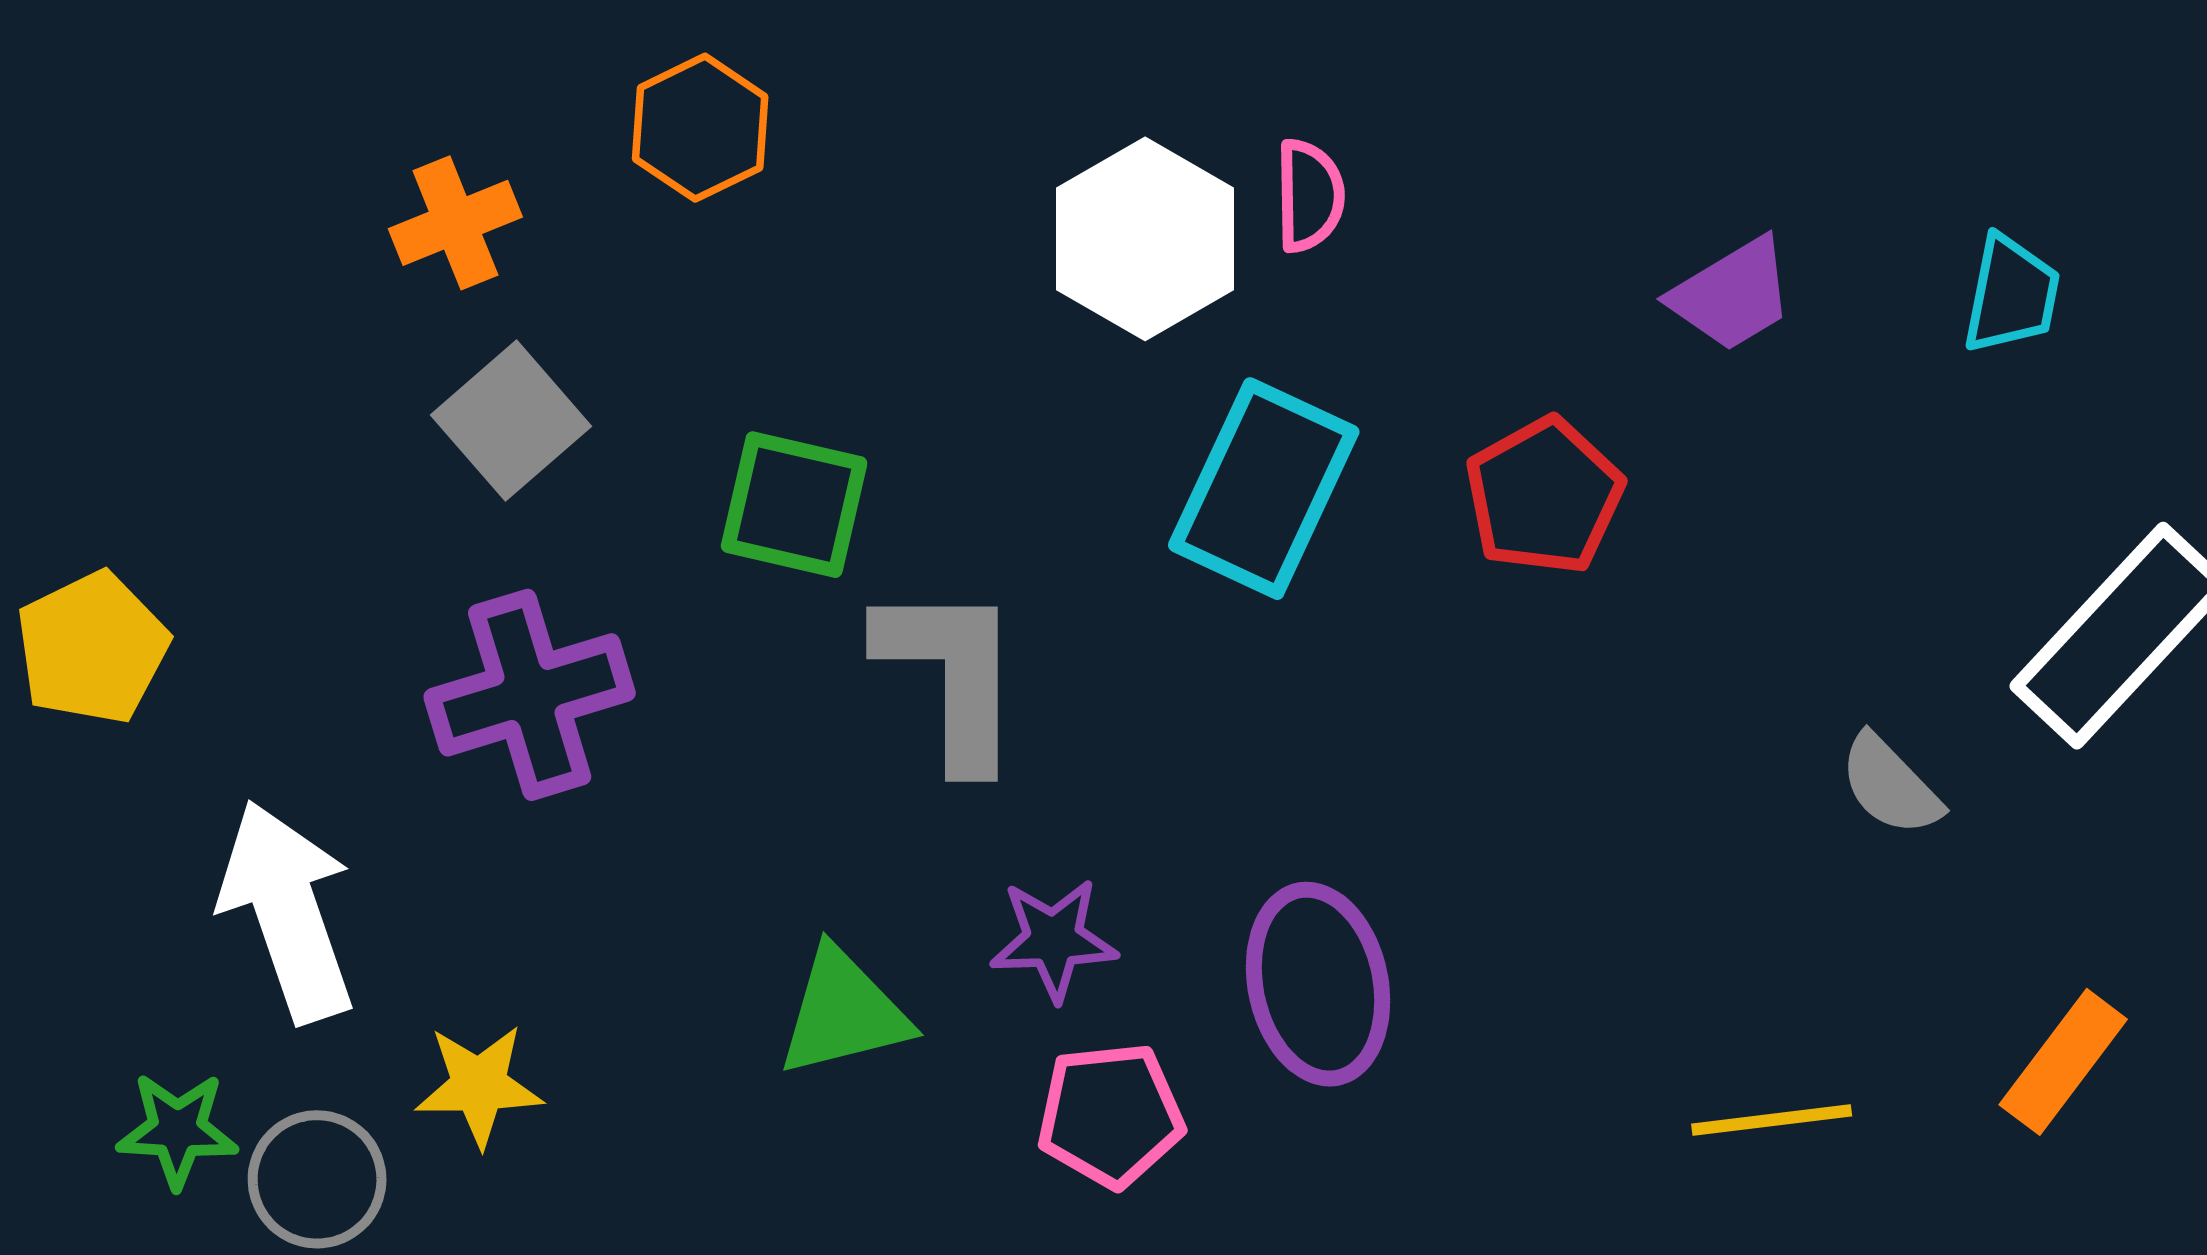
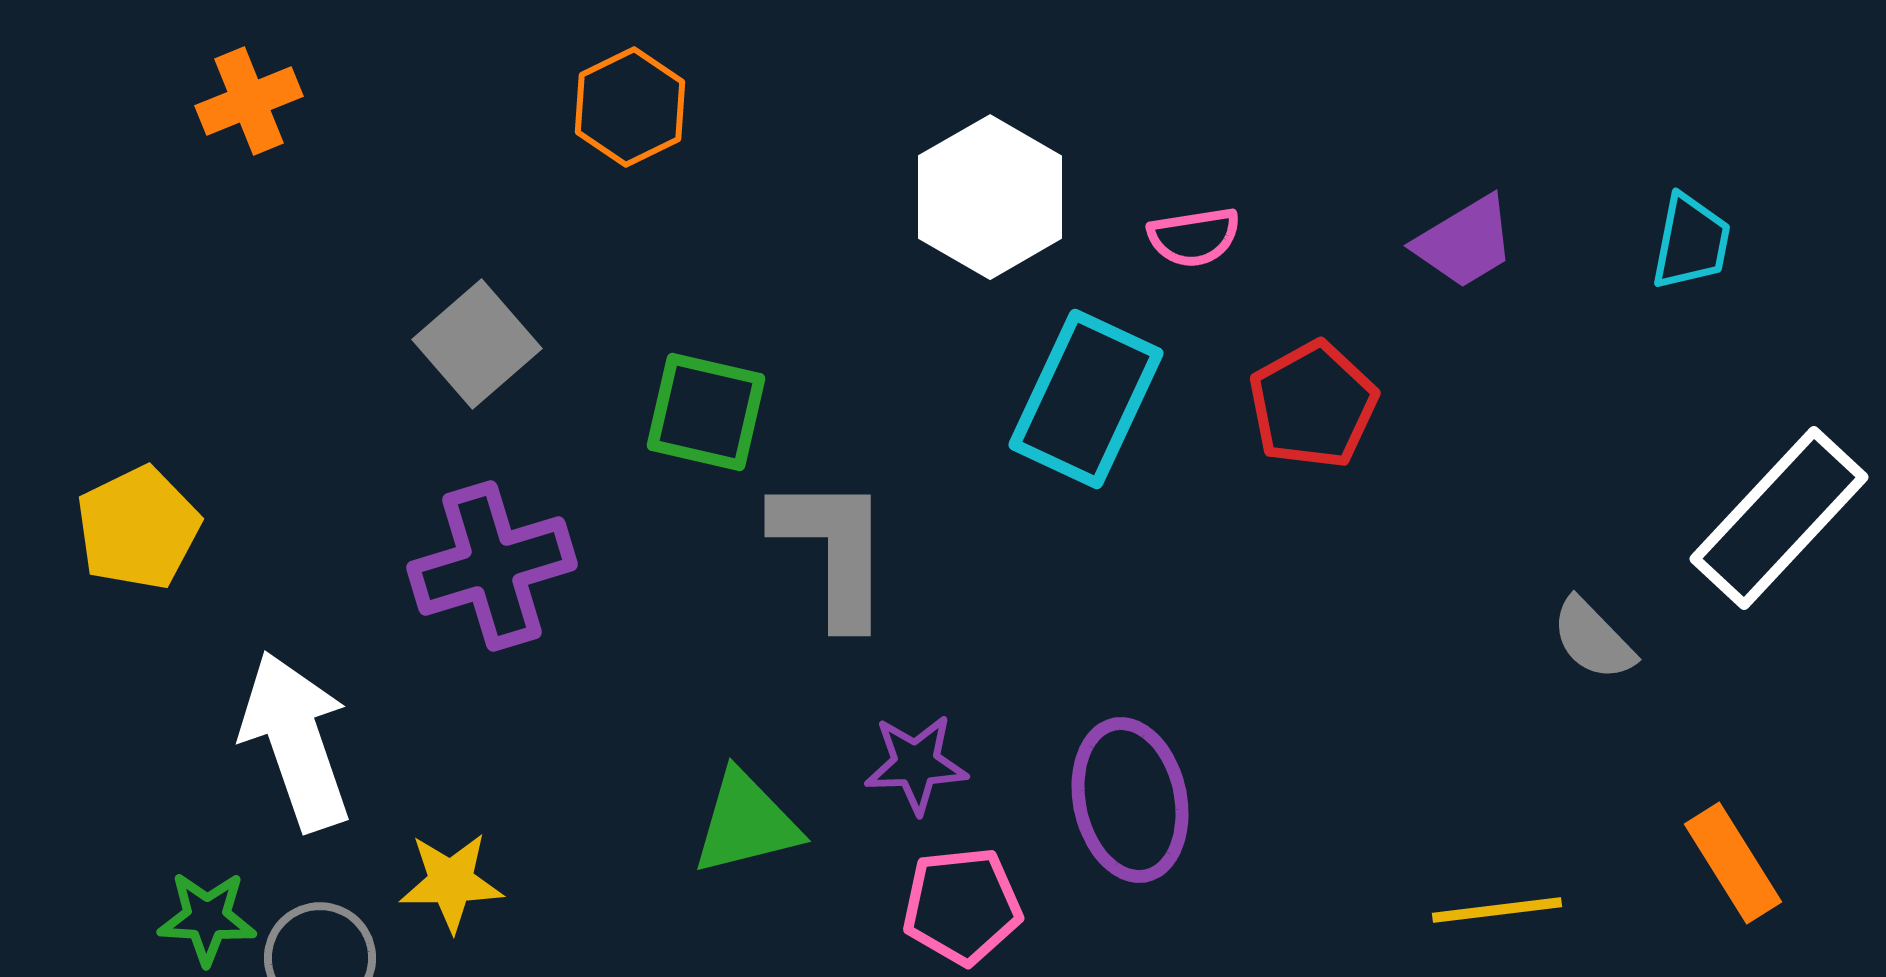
pink semicircle: (1309, 196) -> (1194, 237), moved, turned 82
orange cross: (455, 223) -> (249, 101), moved
orange rectangle: (2063, 1062) -> (1733, 863), turned -69

